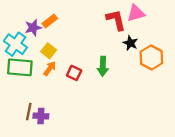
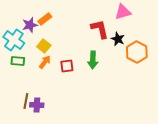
red L-shape: (116, 20) -> (100, 29), moved
green rectangle: (20, 67) -> (18, 61), size x0.6
red square: (74, 73) -> (67, 66), turned -32

